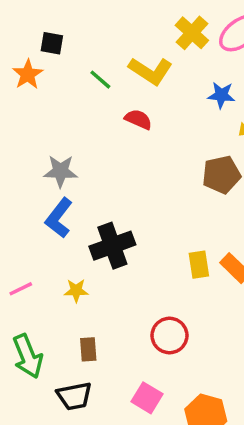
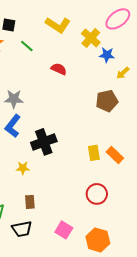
yellow cross: (192, 33) -> (91, 38), moved
yellow L-shape: (150, 71) -> (58, 25), moved
green line: (100, 80) -> (27, 46), moved
red circle: (169, 336) -> (97, 194), moved

